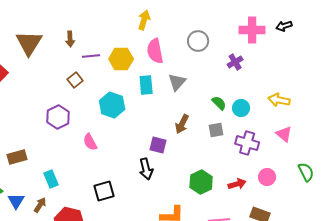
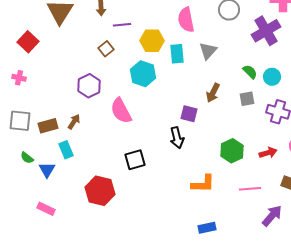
yellow hexagon: (121, 59) -> (152, 41), moved
purple cross: (235, 62) -> (266, 31), size x1.8
pink semicircle: (90, 142) -> (121, 111), size x1.5
cyan rectangle: (51, 179) -> (66, 150), moved
brown arrow: (40, 205) -> (74, 122), moved

